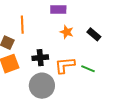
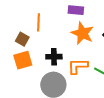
orange star: (67, 32) -> (82, 33), size x1.6

